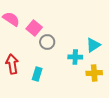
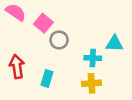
cyan triangle: (93, 45) -> (114, 44), turned 35
yellow cross: (94, 73) -> (92, 83), moved

